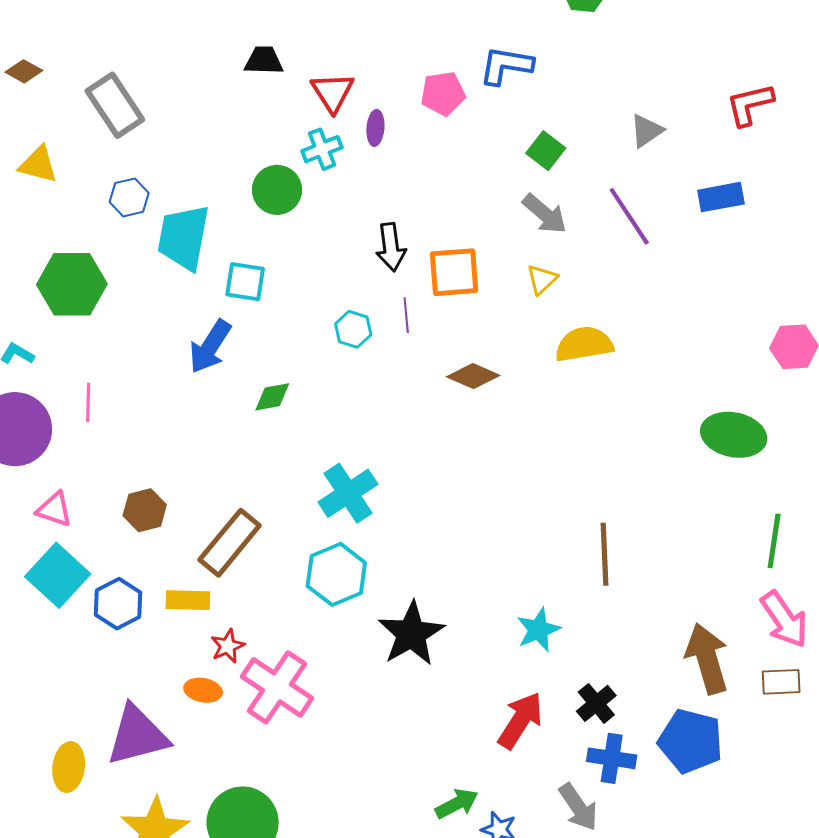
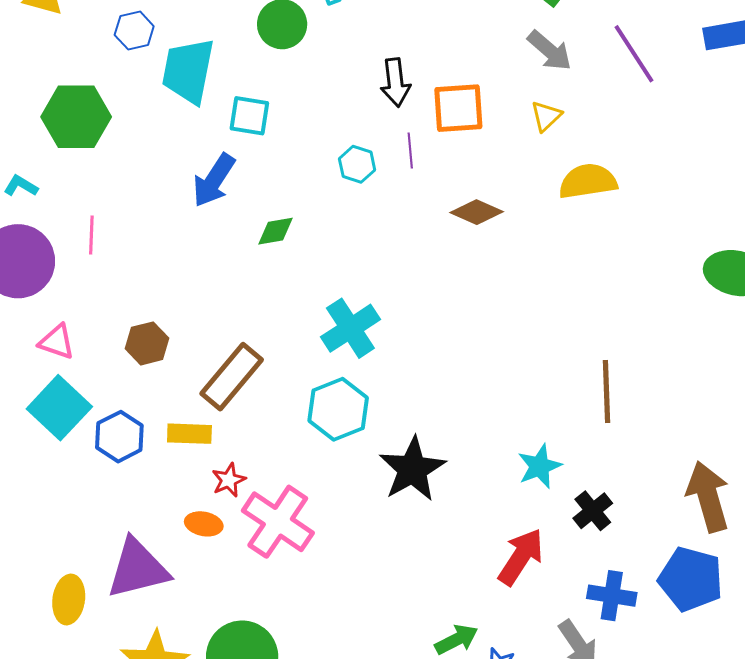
black cross: (596, 703) -> (593, 511), moved

